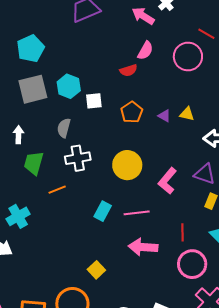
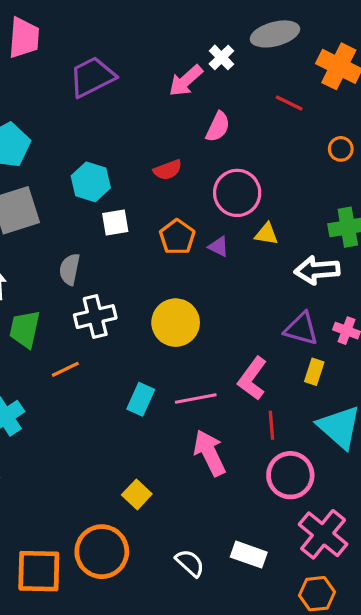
pink arrow: (143, 16) -> (186, 81), turned -70
pink semicircle: (145, 51) -> (218, 127), moved
pink circle: (188, 57) -> (237, 193), moved
cyan hexagon: (69, 86) -> (91, 182), moved
purple triangle: (164, 116) -> (219, 247), moved
pink L-shape: (167, 181) -> (252, 378), moved
pink arrow: (143, 247) -> (209, 453), turned 64

